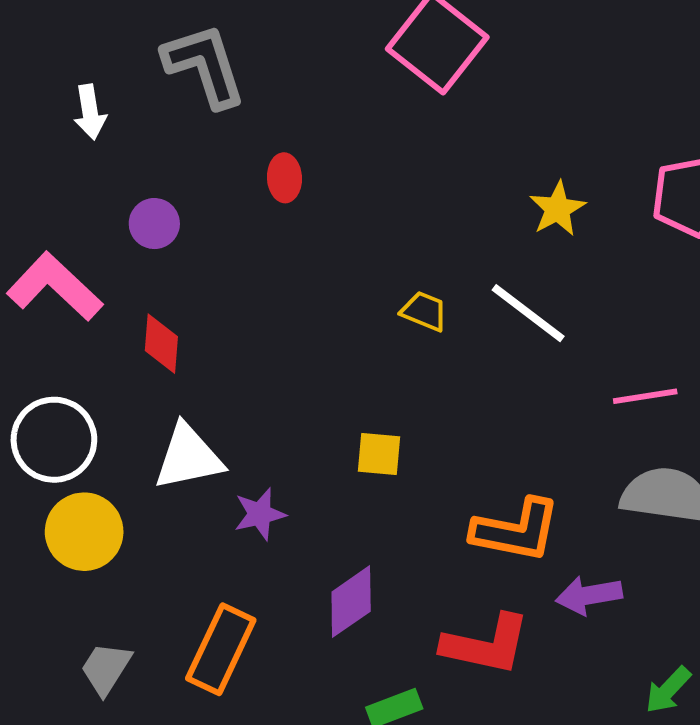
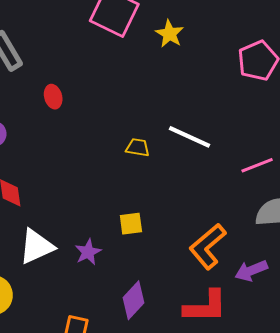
yellow star: (558, 209) -> (169, 34), moved
purple star: (260, 514) -> (88, 252), moved
orange L-shape: (516, 530) -> (208, 246), turned 141

